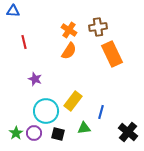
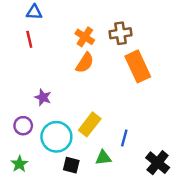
blue triangle: (13, 11) -> (34, 12), moved
red line: (24, 42) -> (29, 39), moved
purple circle: (34, 133) -> (23, 126), moved

